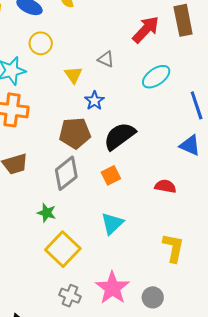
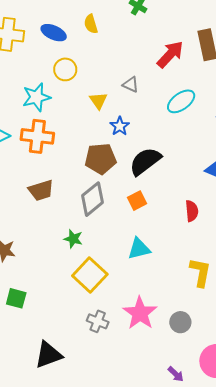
red semicircle: (165, 186) -> (192, 211), turned 75
cyan triangle: (112, 223) -> (139, 249), turned 30

